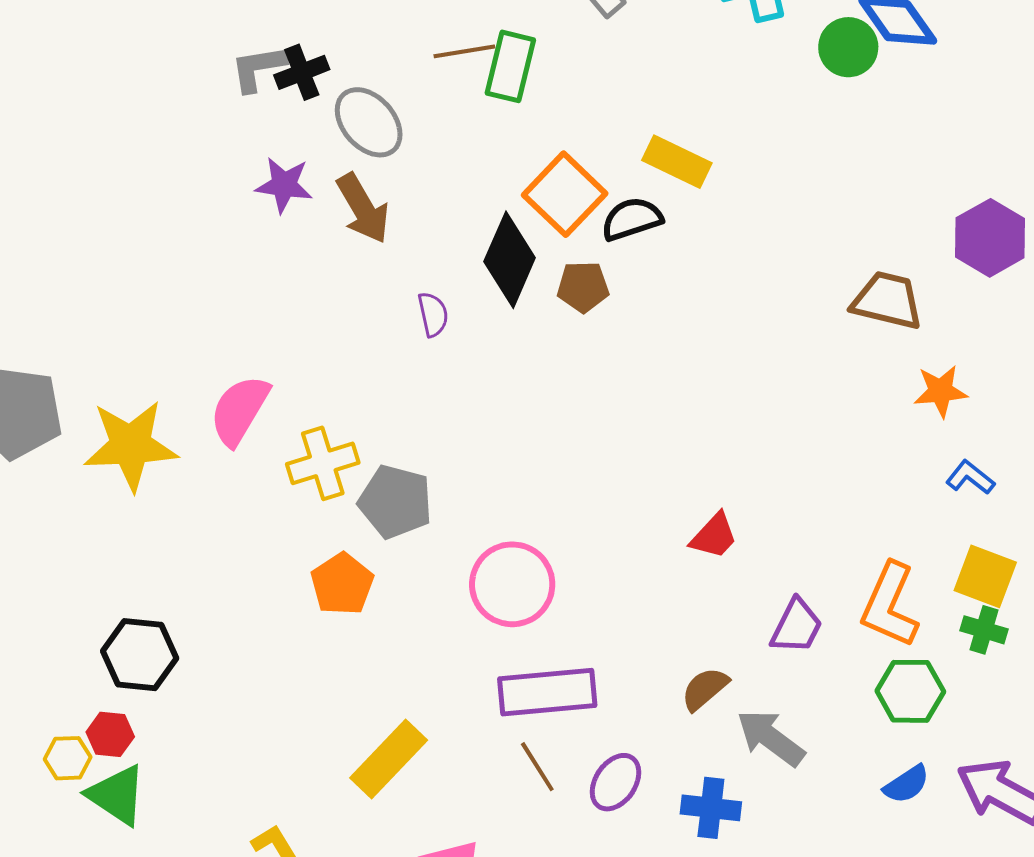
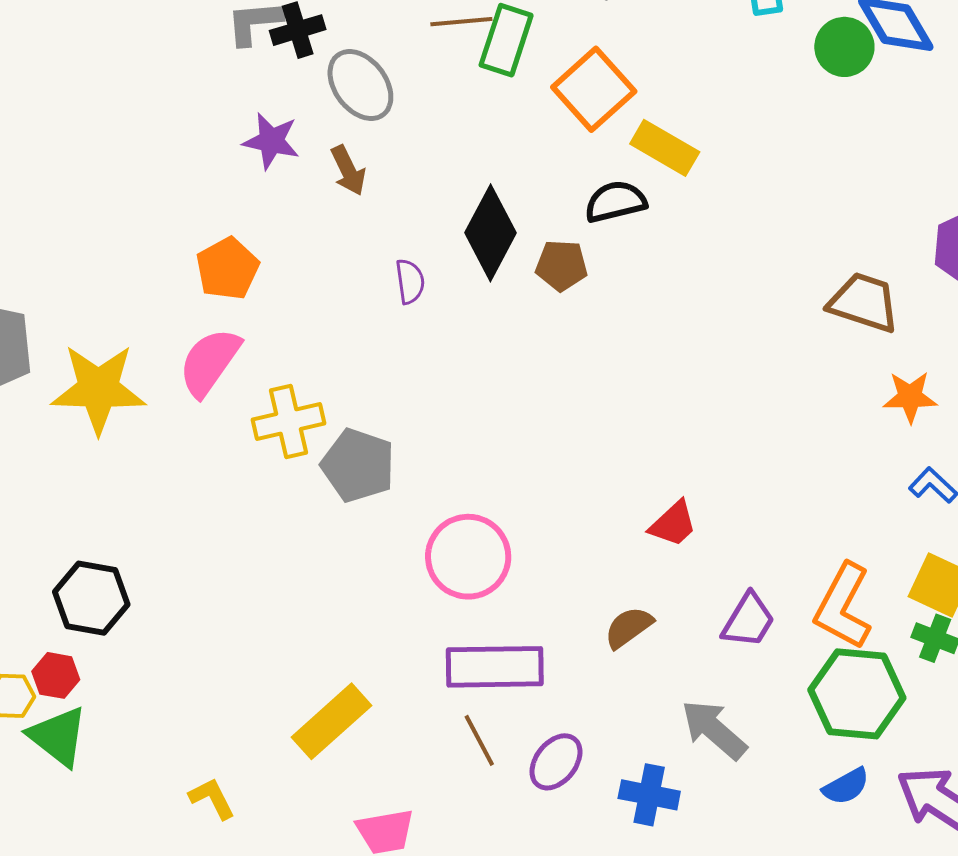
orange square: (565, 194) -> (594, 89), moved
brown arrow: (363, 208) -> (348, 170), size x0.7
orange pentagon: (342, 584) -> (227, 269), moved
brown semicircle: (705, 689) -> (629, 627), moved
green hexagon: (910, 691) -> (857, 694), size x1.4

